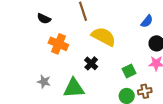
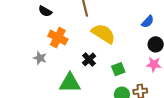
green square: (129, 71) -> (118, 69), moved
gray star: (44, 82) -> (40, 58), moved

